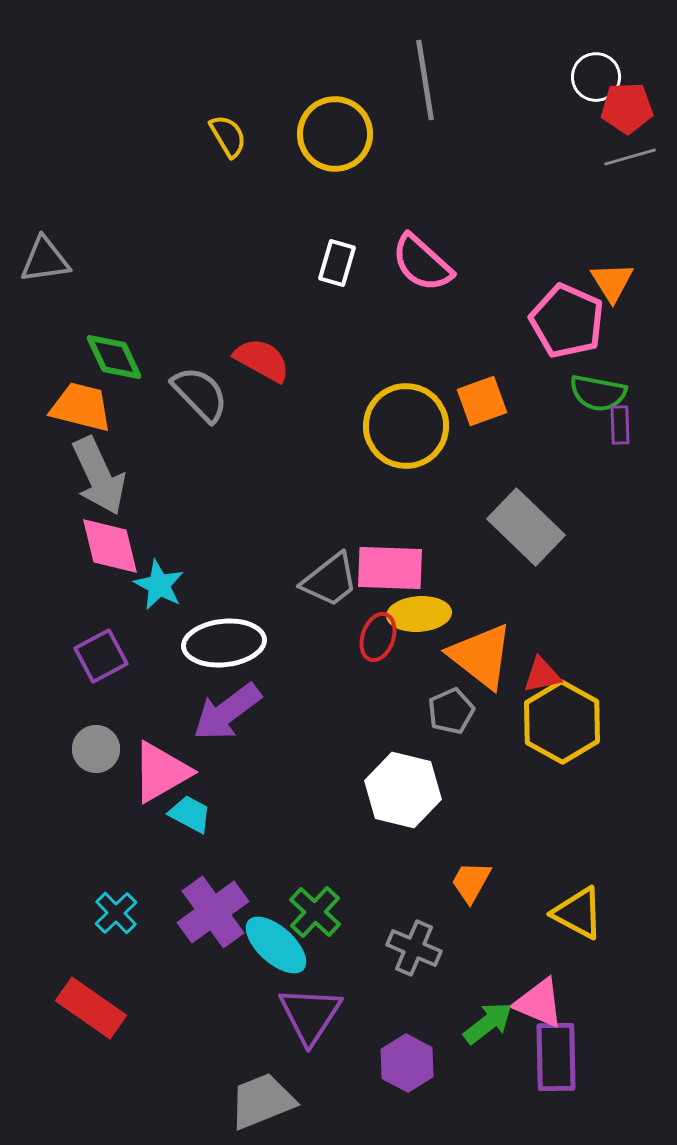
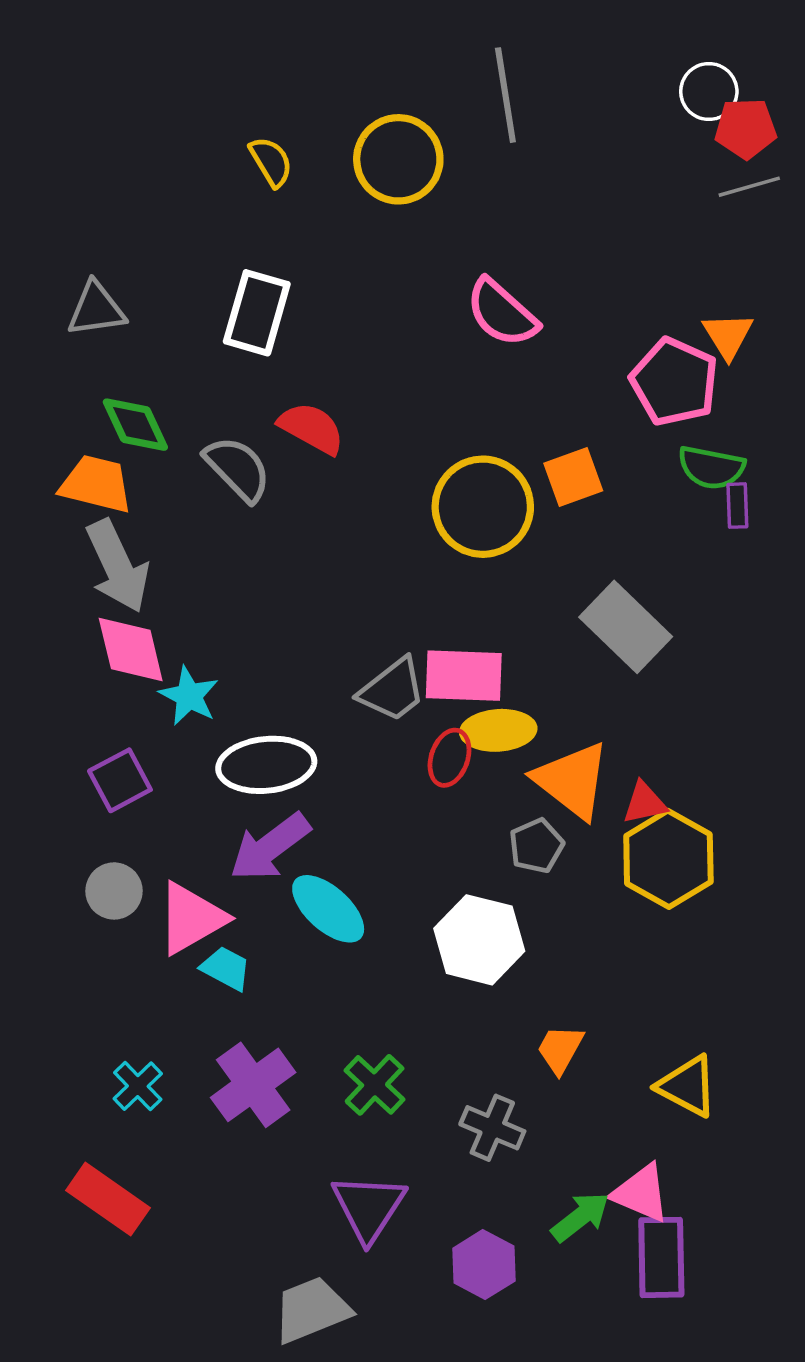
gray triangle: (45, 260) -> (96, 309), moved
white rectangle: (337, 263) -> (257, 313), moved, size x1.5
cyan ellipse: (276, 945) -> (328, 909), moved

